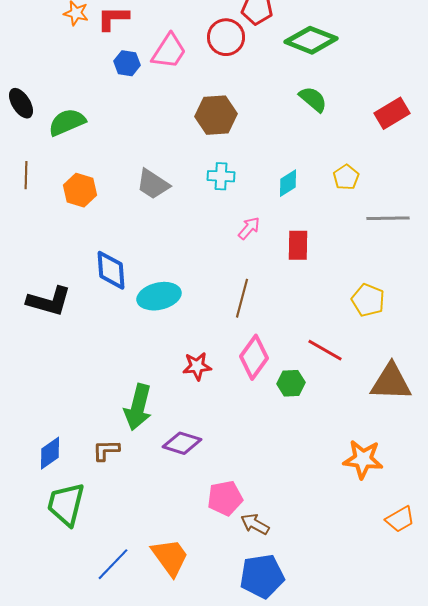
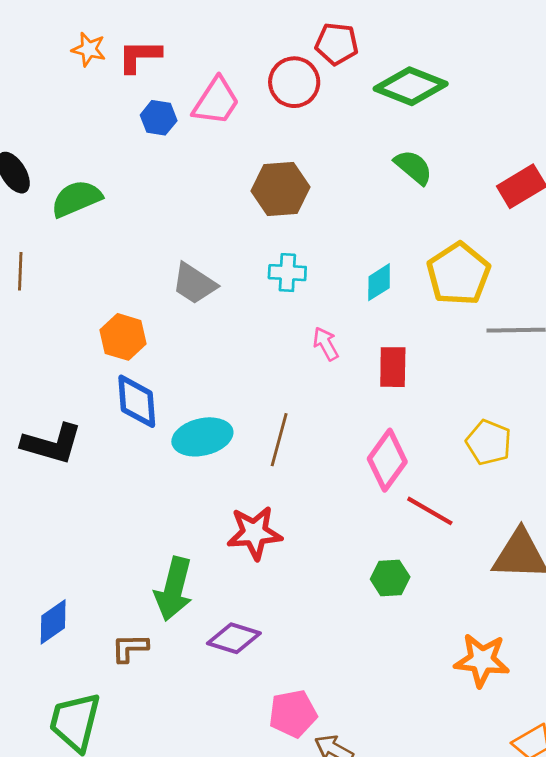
yellow pentagon: (346, 177) -> (459, 274), size x1.8
orange hexagon: (80, 190) -> (123, 337), moved
pink arrow: (249, 228) -> (326, 344), turned -70
brown line: (242, 298) -> (279, 440), moved
pink diamond: (254, 357) -> (387, 460), moved
red star: (197, 366) -> (254, 533), size x1.4
green hexagon: (291, 383) -> (390, 578), moved
blue diamond: (50, 453) -> (53, 622), moved

